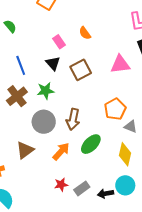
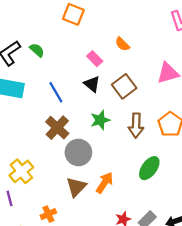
green star: (46, 91) -> (100, 120), moved
brown arrow: (73, 119) -> (136, 126), moved
gray circle: (44, 122) -> (78, 152), moved
orange arrow: (61, 151) -> (105, 183), moved

